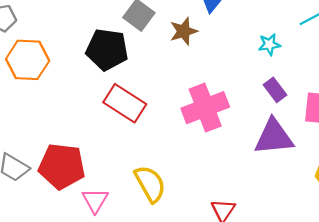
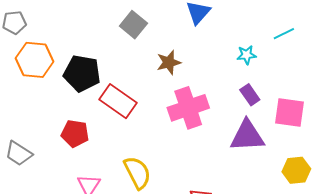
brown star: (184, 31) -> (169, 62), moved
black pentagon: (107, 49) -> (82, 73), moved
red pentagon: (62, 166) -> (75, 134), moved, size x0.7

